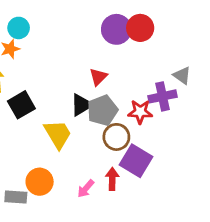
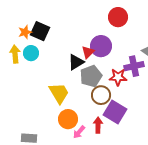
cyan circle: (19, 28) -> (31, 53), moved
purple circle: (116, 29) -> (101, 46), moved
black square: (21, 105) -> (40, 31), moved, turned -36
black triangle: (81, 105) -> (76, 62), moved
orange circle: (40, 182) -> (68, 119), moved

